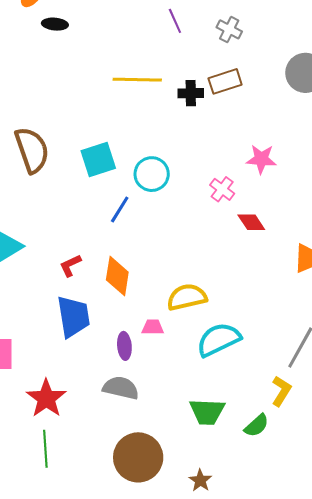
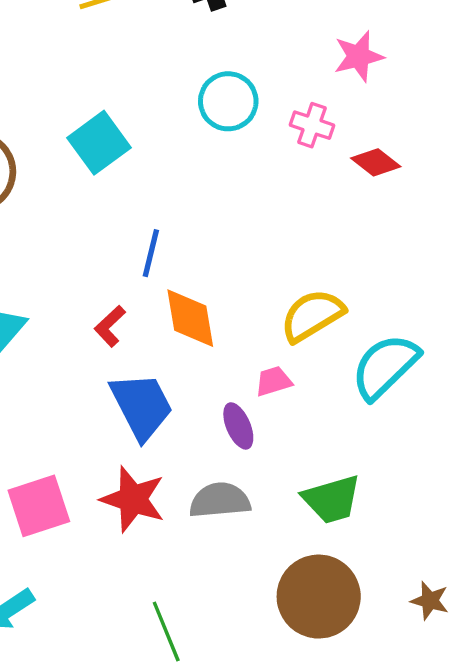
cyan circle: (152, 174) -> (228, 101), moved
blue line: (120, 209) -> (151, 253), moved
gray semicircle: (121, 388) -> (220, 500), moved
red star: (46, 398) -> (133, 499), moved
green trapezoid: (207, 412) -> (332, 499), moved

